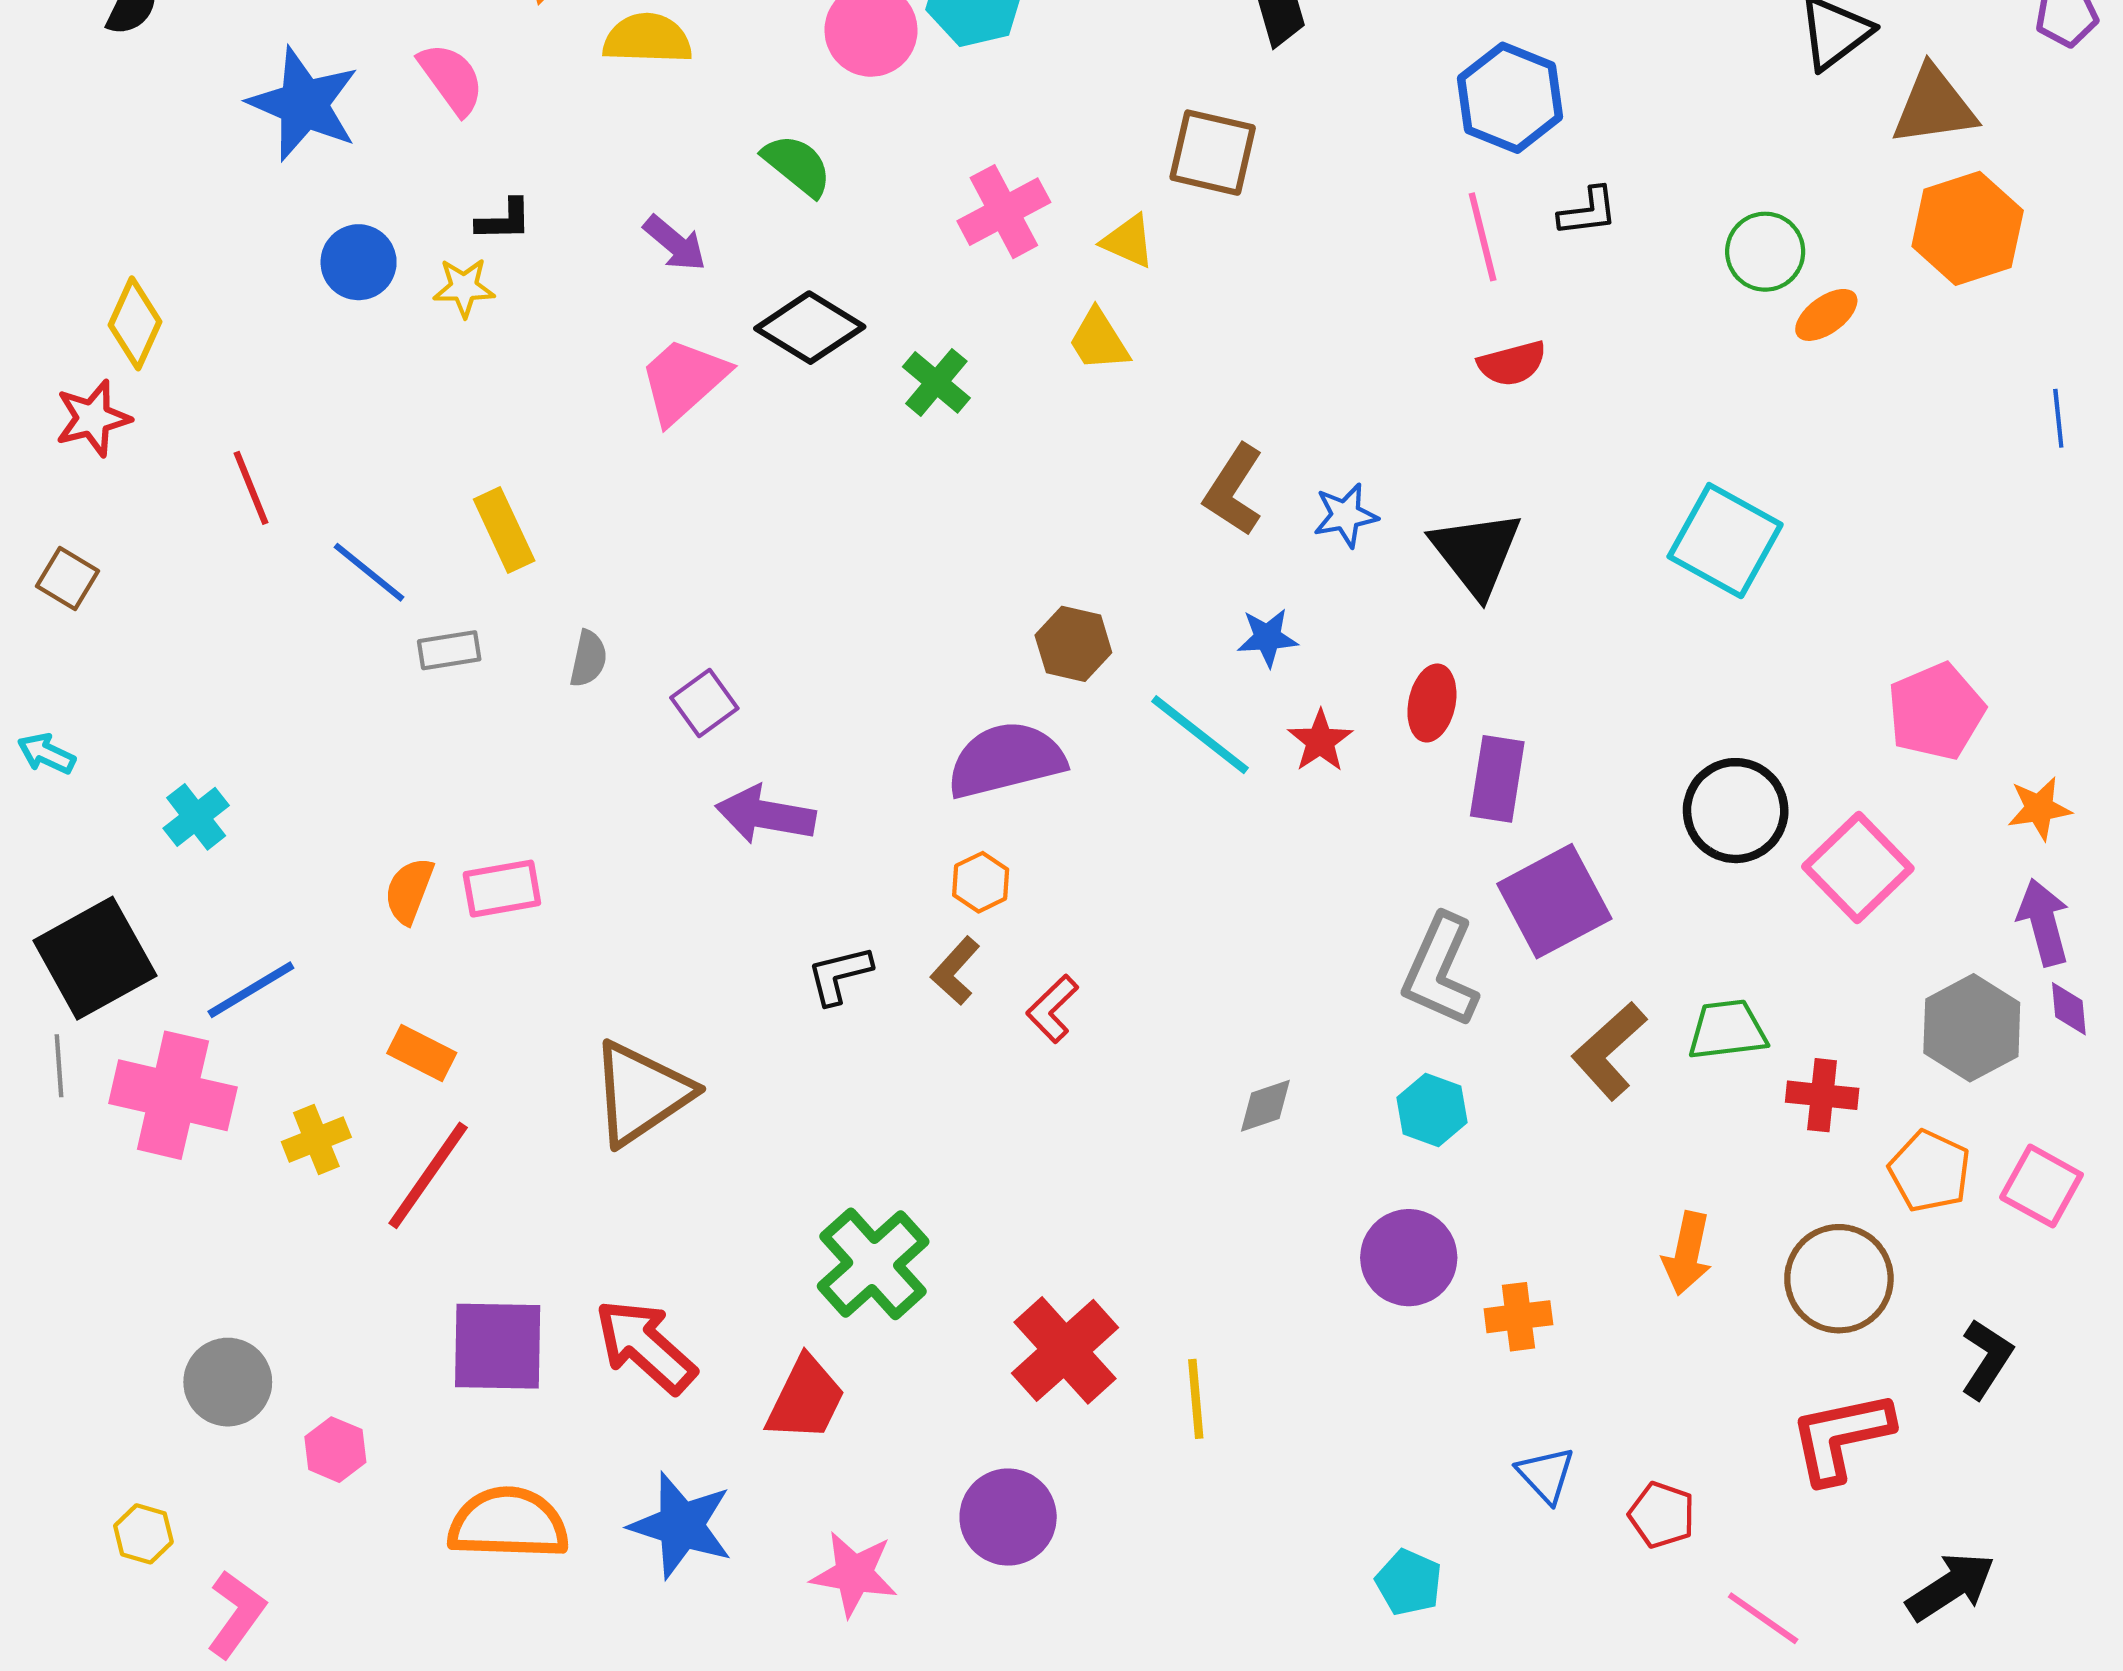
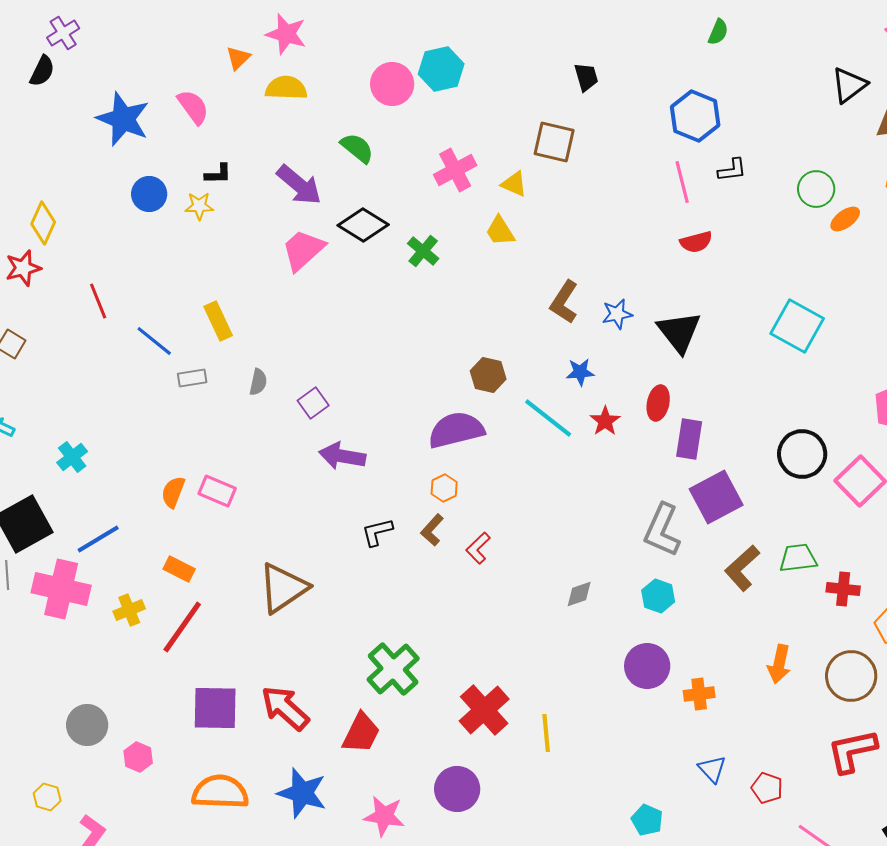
purple arrow: (675, 243) -> (299, 185), size x1.5
pink rectangle: (502, 889) -> (217, 491), turned 33

